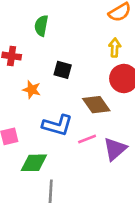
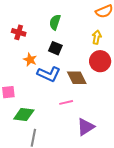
green semicircle: (41, 26) -> (55, 22), moved
blue L-shape: (57, 125) -> (49, 74), moved
purple triangle: (115, 149) -> (86, 127), moved

